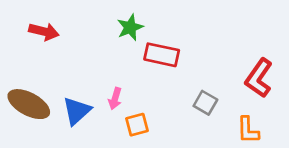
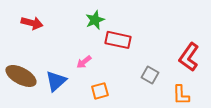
pink arrow: (115, 99) -> (84, 62), moved, turned 35

